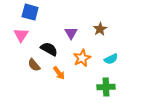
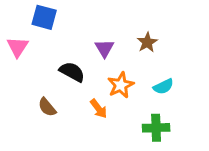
pink triangle: (21, 35) -> (18, 47), moved
brown semicircle: (34, 65) -> (47, 107), moved
orange arrow: (59, 73) -> (99, 109), moved

